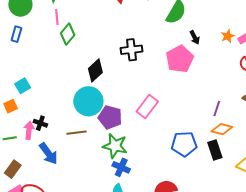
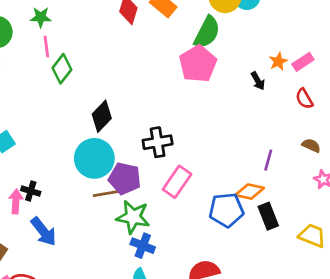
black arrow: (195, 37) -> (258, 81), moved
black cross: (132, 50) -> (158, 142), moved
pink pentagon: (180, 59) -> (198, 64), moved
pink rectangle: (147, 106) -> (177, 182), moved
orange diamond: (222, 129) -> (250, 192), moved
brown line: (76, 133) -> (106, 194), moved

